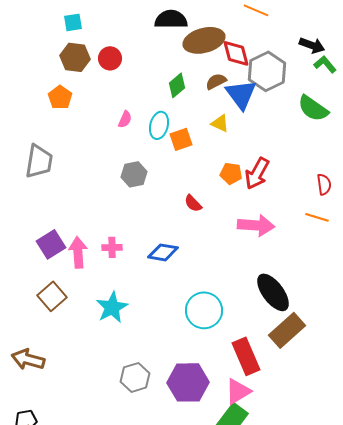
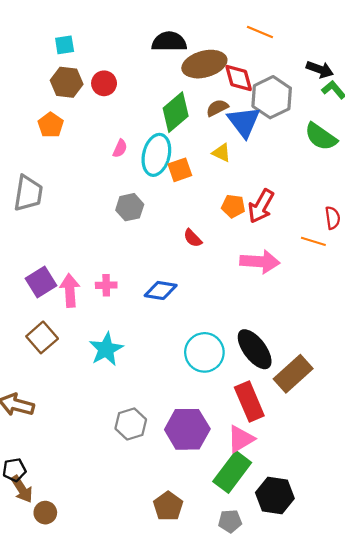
green diamond: (177, 85) -> (176, 112), size x1.5
cyan ellipse: (159, 125) -> (156, 155), size x1.4
orange line: (317, 217) -> (313, 241), moved
black ellipse: (273, 292) -> (255, 349), moved

